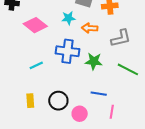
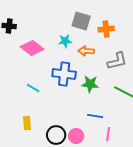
cyan line: (36, 65) -> (33, 88), turned 56
black circle: (58, 101) -> (56, 135), moved

